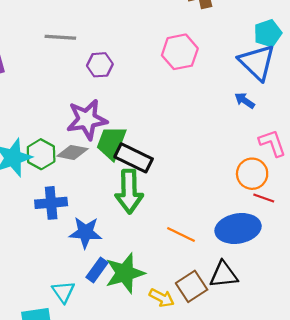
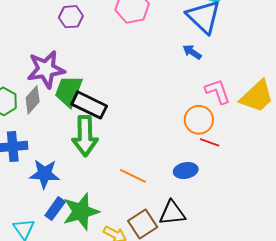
purple hexagon: (100, 65) -> (71, 17), moved
gray diamond: (72, 152) -> (33, 100), turned -60
blue ellipse: (238, 228) -> (186, 170), size x0.6

